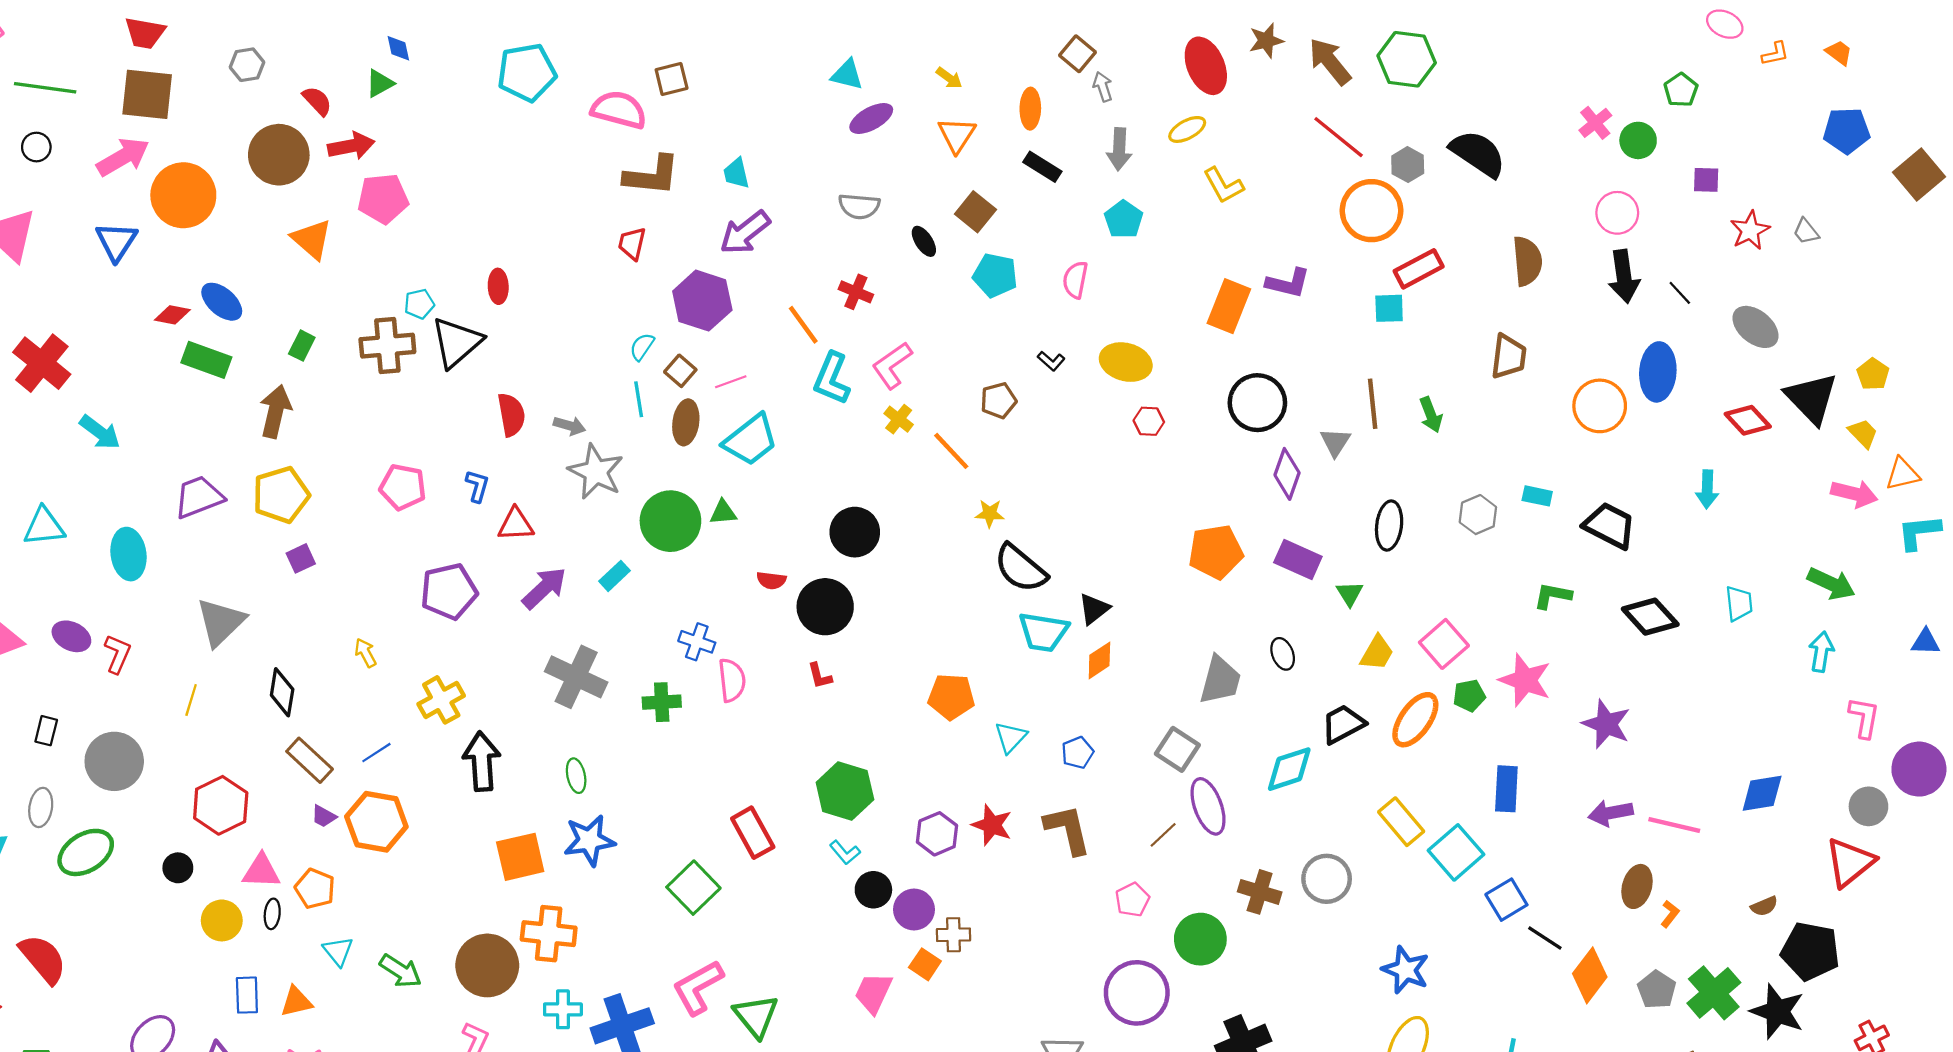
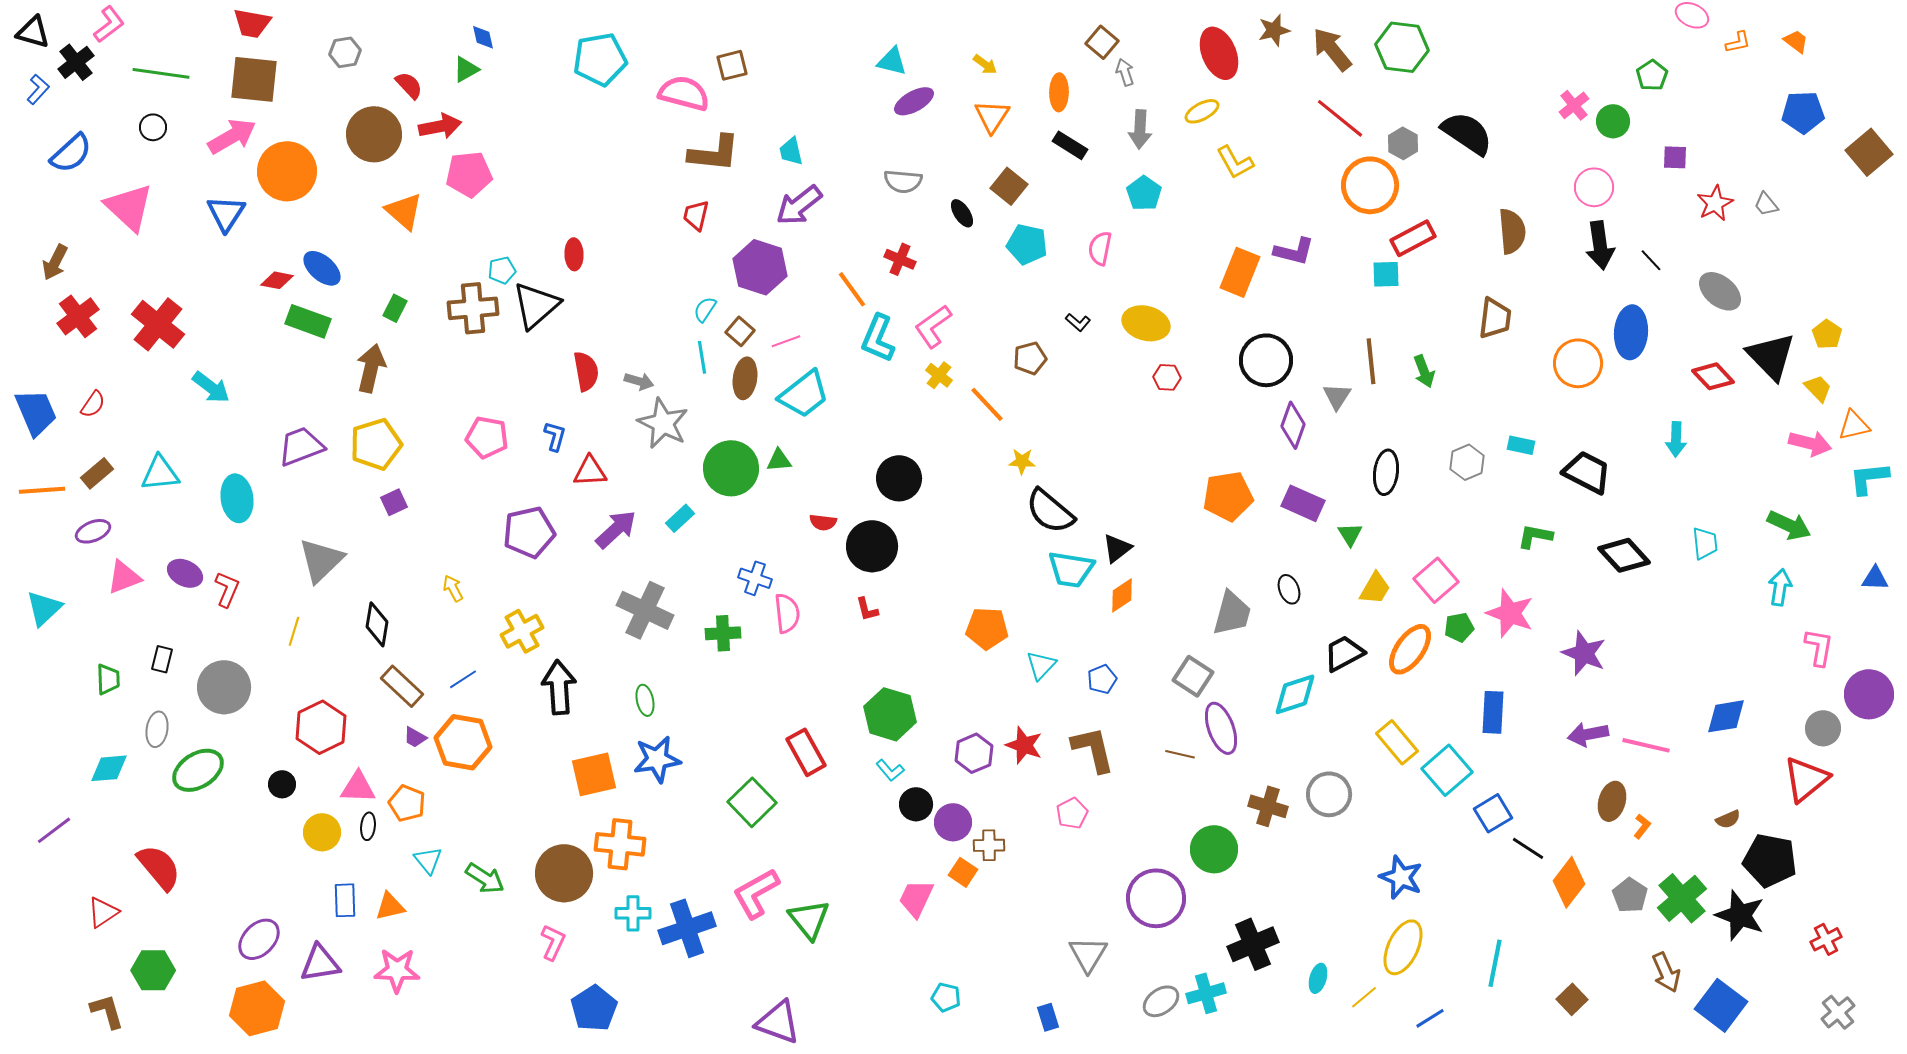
brown line: (1163, 835) -> (1180, 754), turned 56
pink pentagon: (1132, 900) -> (1072, 813), moved

